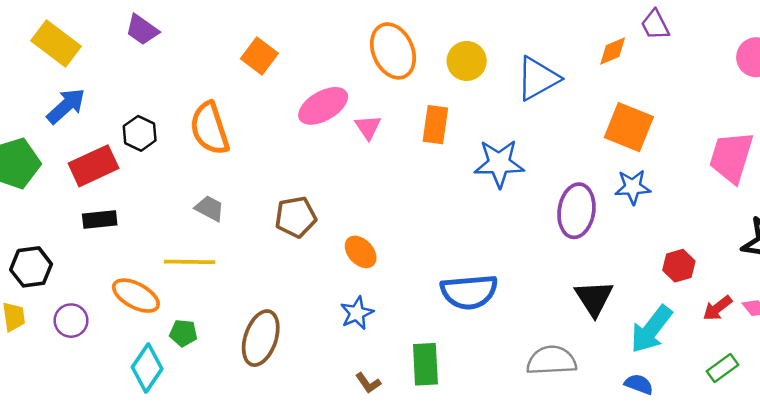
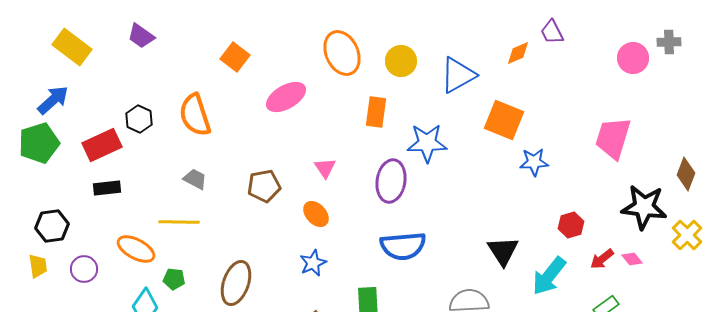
blue arrow: (66, 106) -> (53, 100), moved
pink triangle: (368, 127) -> (325, 168), moved
orange square: (629, 127) -> (504, 120), moved
purple ellipse: (576, 211) -> (391, 181), moved

